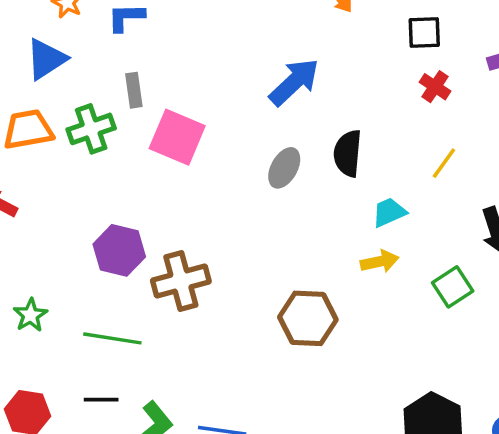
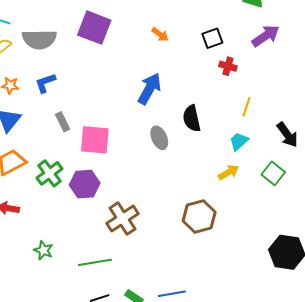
green cross: (91, 129) -> (49, 173), moved
gray ellipse: (284, 168) -> (159, 138), turned -35
cyan trapezoid: (389, 212) -> (239, 141), moved
purple hexagon: (119, 250) -> (85, 184), moved
green star: (31, 315) -> (43, 250), moved

